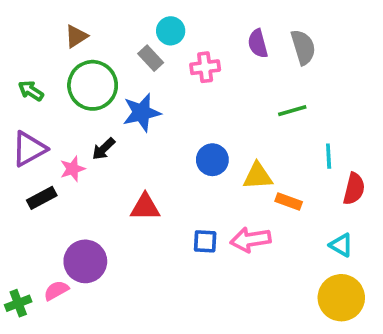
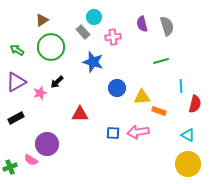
blue star: (142, 113) -> (93, 62), moved, turned 30
black rectangle: (42, 198) -> (16, 118), moved
pink semicircle: (56, 290) -> (31, 160), turned -120

